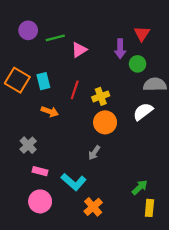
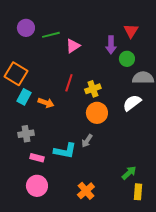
cyan rectangle: (43, 81) -> (24, 97), moved, turned 42
gray cross: (28, 145) -> (26, 134), turned 35
cyan L-shape: (74, 182) -> (65, 151), moved, turned -30

